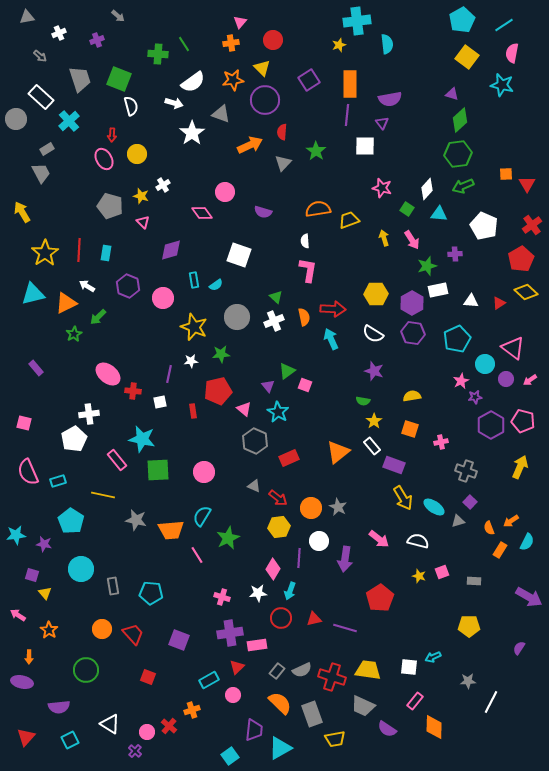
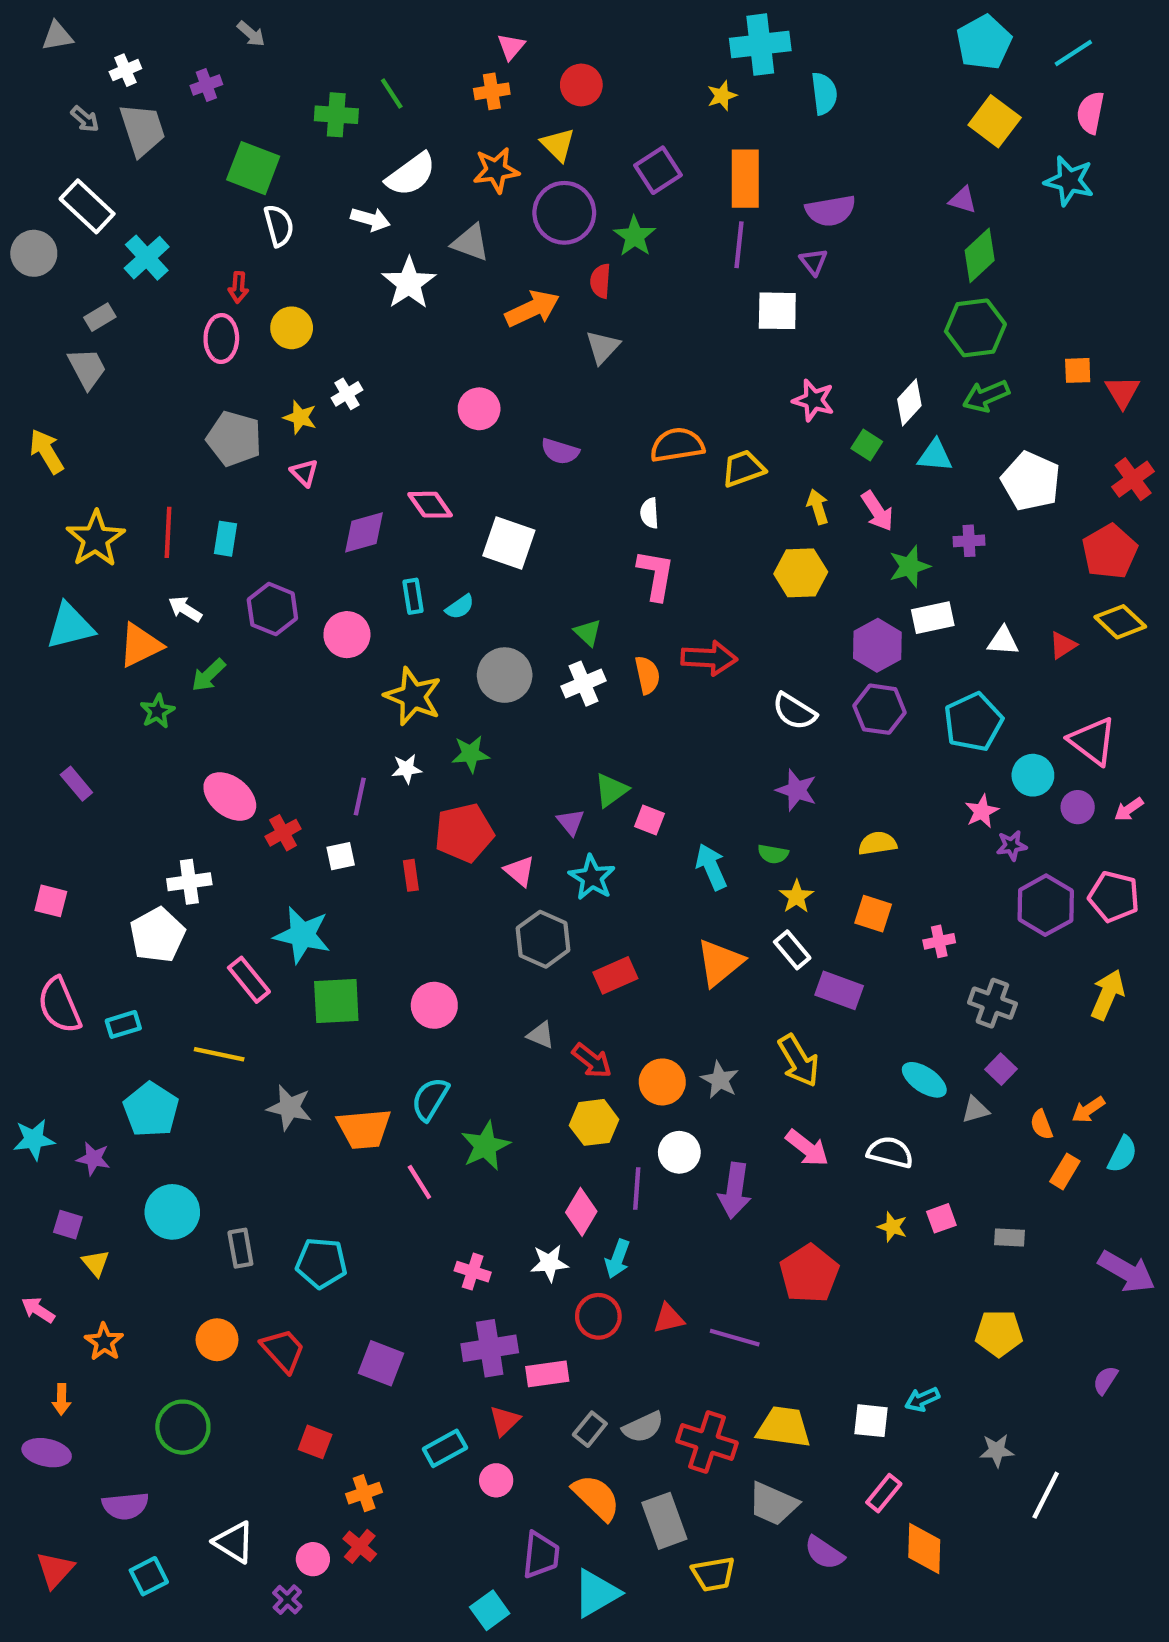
gray trapezoid: (80, 79) -> (142, 130), moved
green star: (316, 151) -> (635, 236), moved
pink ellipse: (104, 159) -> (221, 338), turned 30
pink diamond: (202, 213) -> (430, 505), moved
yellow hexagon: (376, 294) -> (801, 573), moved
cyan arrow: (331, 339) -> (711, 867), moved
red cross: (133, 391) -> (283, 833), turned -35
yellow arrow: (403, 498) -> (799, 1061), moved
orange cross: (192, 710) -> (364, 1493), moved

